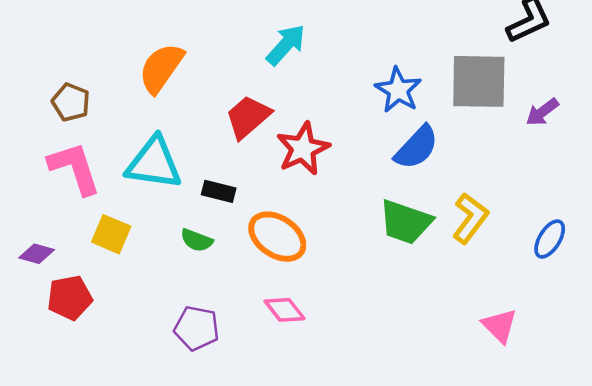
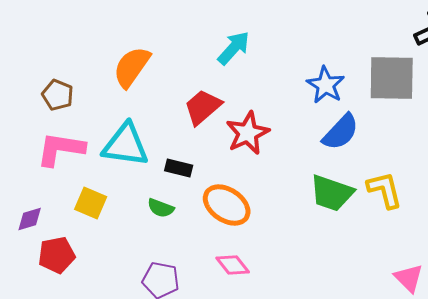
pink L-shape: (75, 168) -> (61, 149), turned -63
yellow L-shape: (470, 218) -> (385, 190), turned -51
purple diamond: (37, 254) -> (30, 219), turned -32

